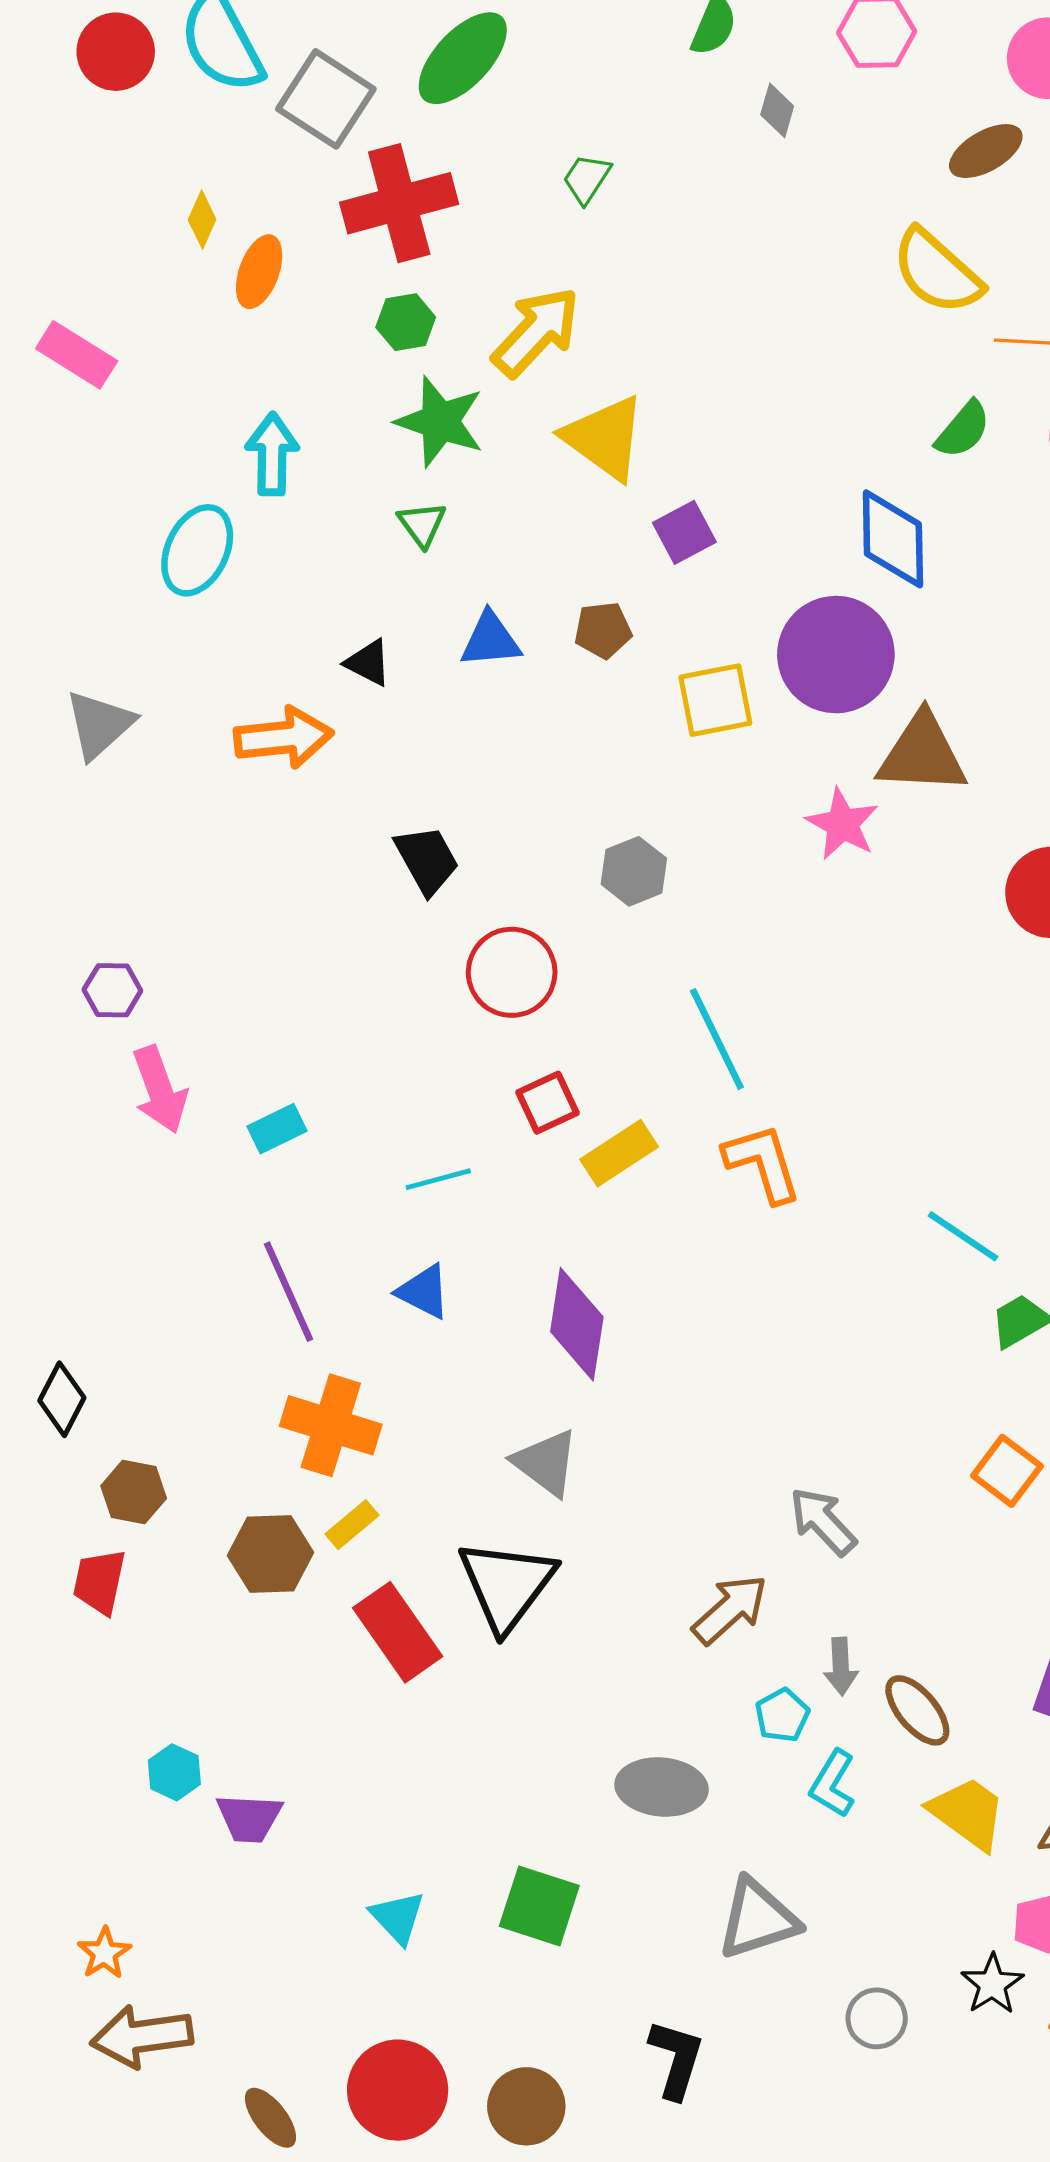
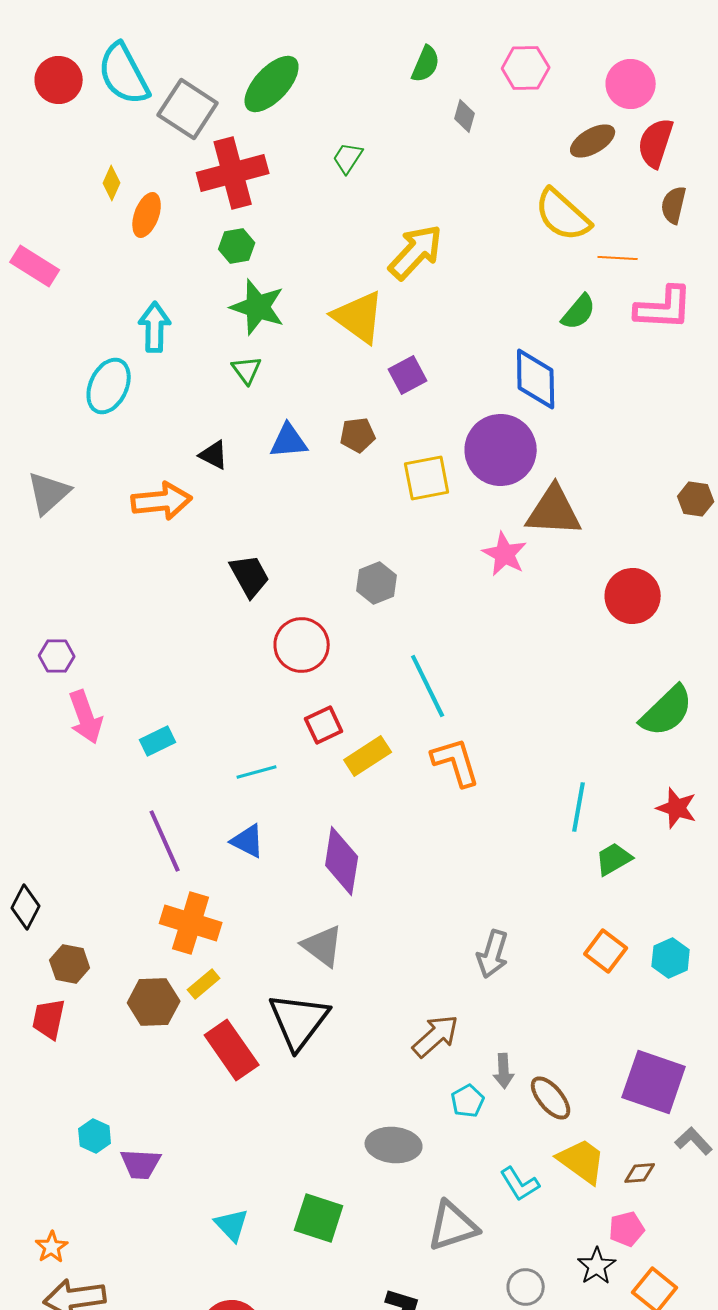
yellow arrow: (536, 332) -> (416, 252), moved
cyan line: (963, 1236) -> (579, 807), turned 66
gray arrow: (823, 1521) -> (493, 954), moved, turned -120
cyan L-shape: (833, 1784) -> (520, 1184), moved, turned -63

